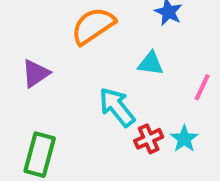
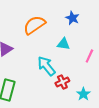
cyan star: (184, 139) -> (83, 94), moved

